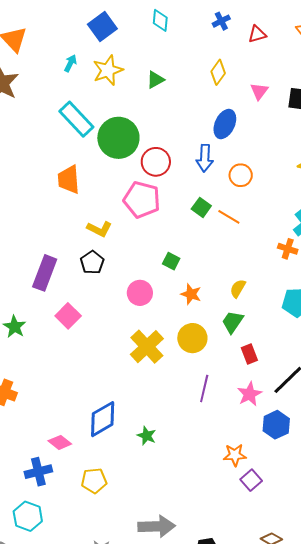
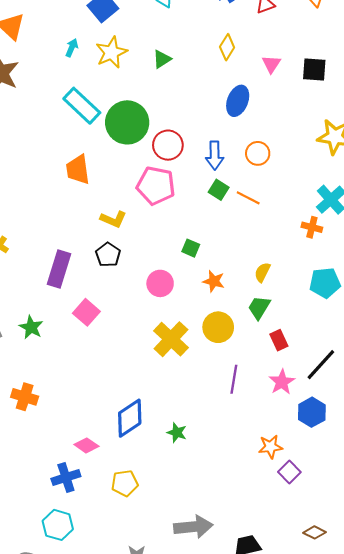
blue arrow: (205, 158) -> (215, 155), moved

